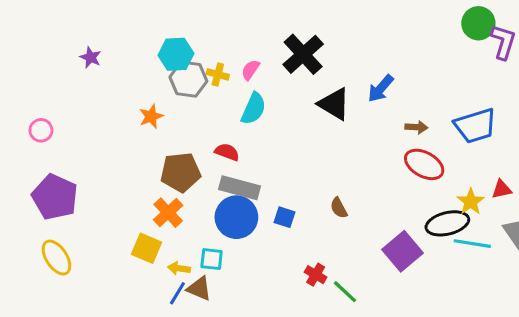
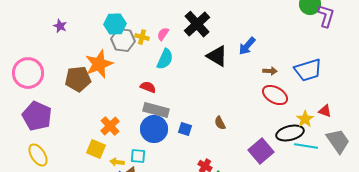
orange star: (151, 116) -> (99, 64), size x1.8
pink circle: (41, 130) -> (28, 73), size x2.0
brown pentagon: (181, 172) -> (78, 79), moved
red triangle: (502, 189) -> (325, 111), turned 32

